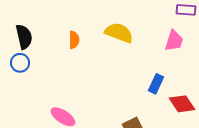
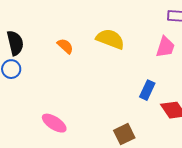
orange semicircle: (74, 40) -> (65, 46), turned -48

